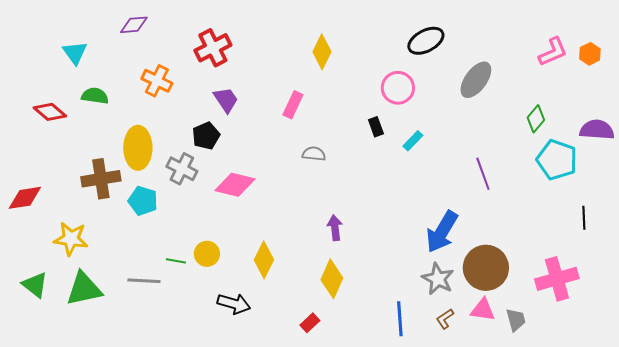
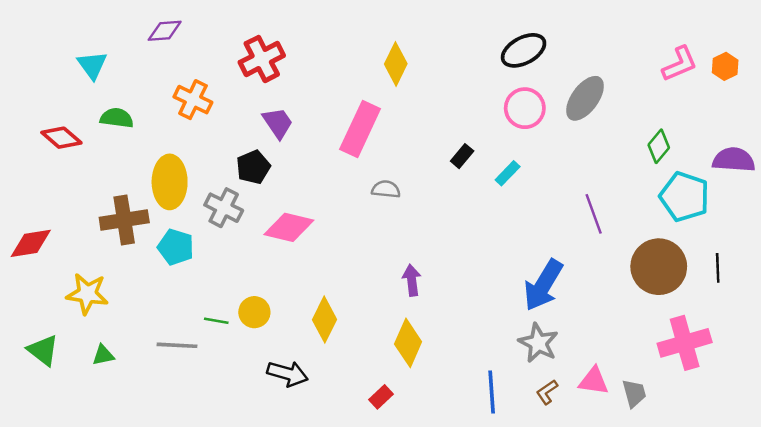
pink circle: (398, 88) -> (525, 108), moved
pink rectangle: (293, 105) -> (360, 129), size x1.6
black rectangle: (376, 127) -> (462, 156), turned 60
brown circle: (486, 268) -> (659, 267), moved
green triangle: (84, 289) -> (103, 355), size x0.5

